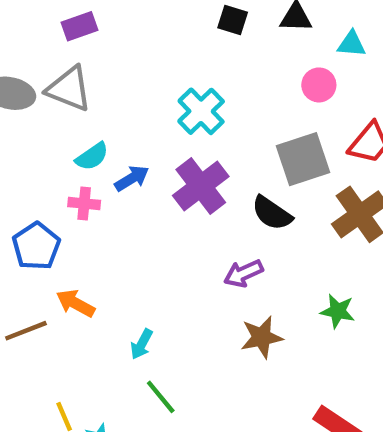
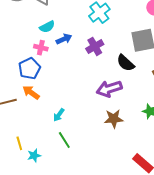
purple cross: (201, 186) -> (95, 46), size x0.7
blue pentagon: (36, 246) -> (29, 68), moved
purple arrow: (243, 273) -> (109, 89), size x1.4

